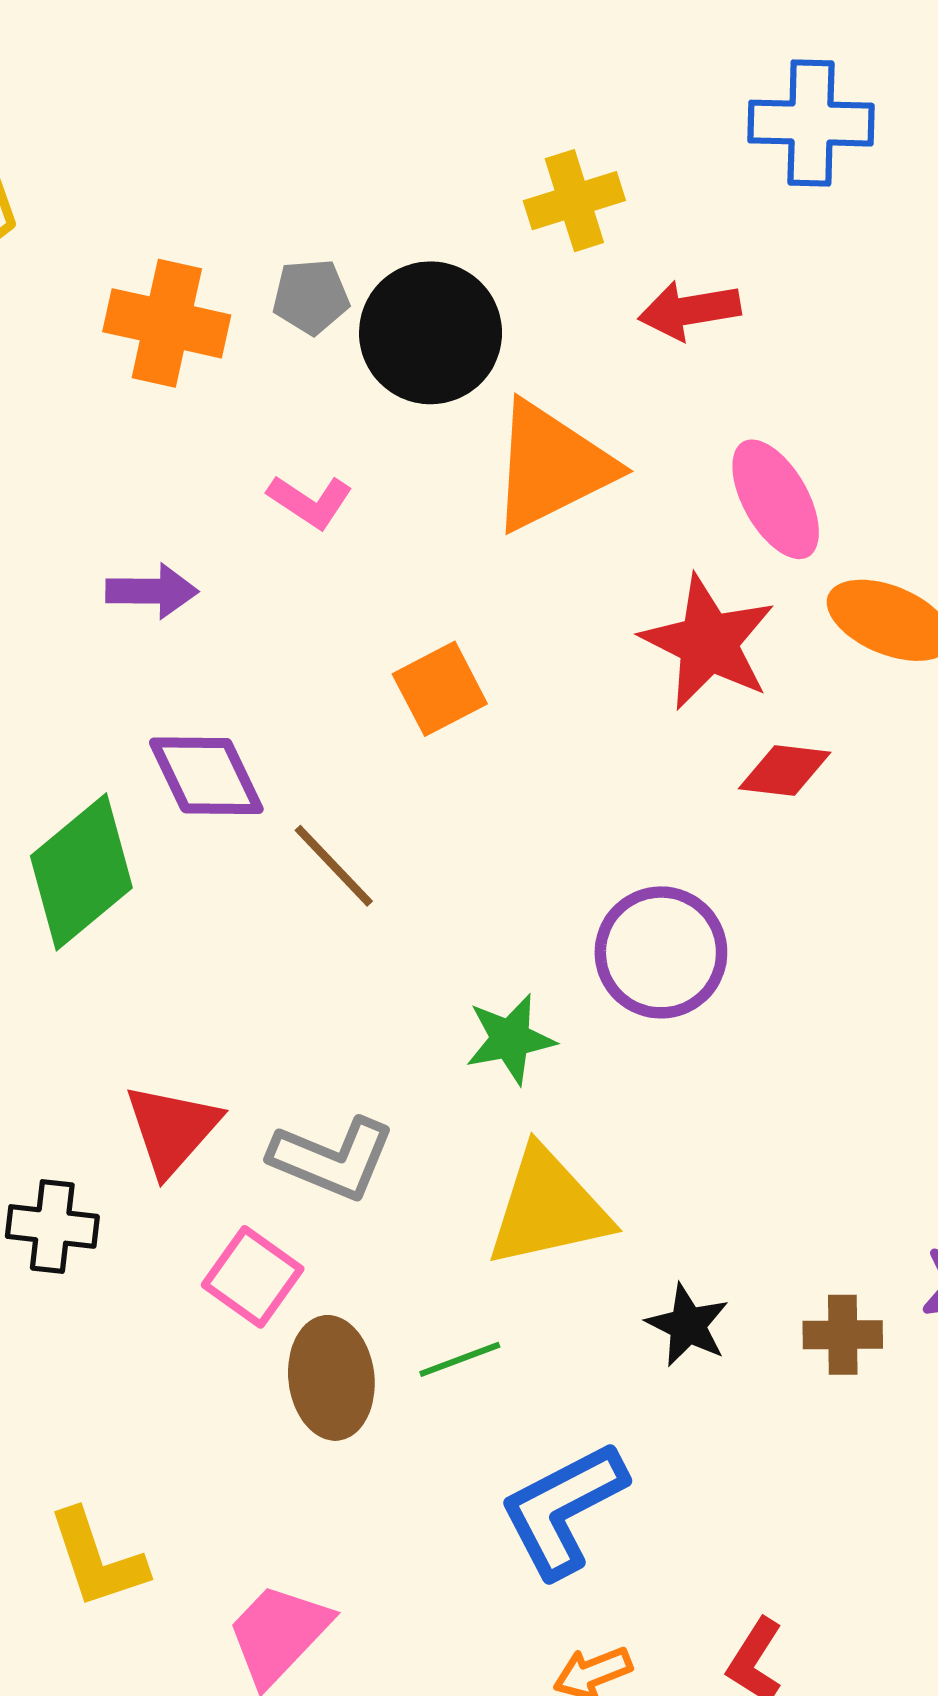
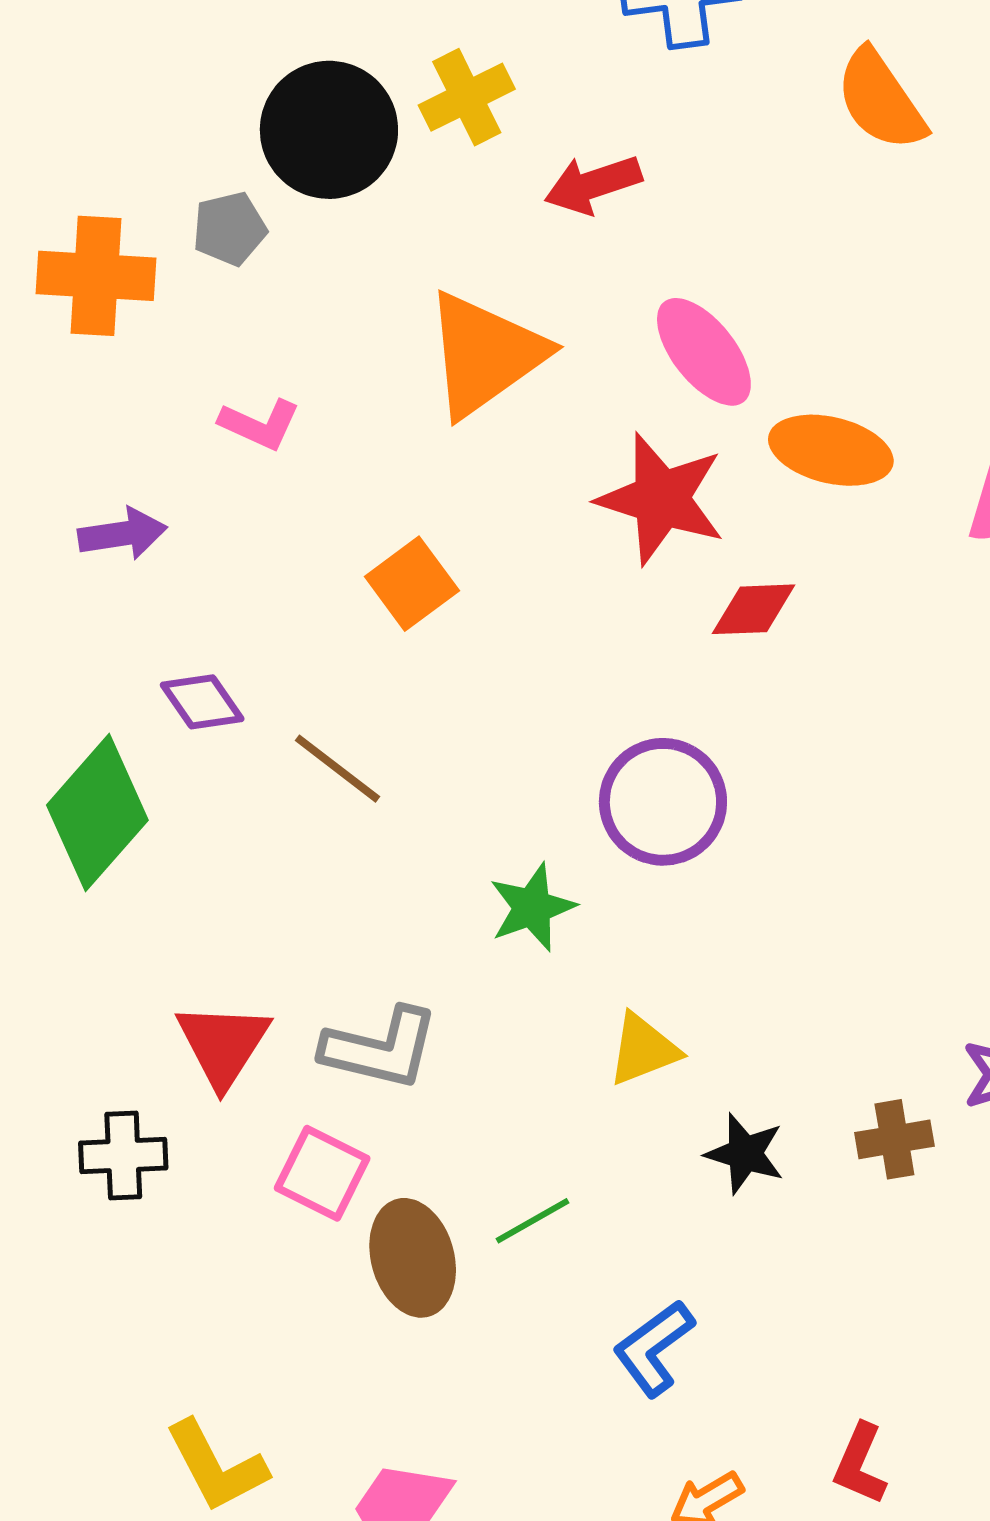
black circle: (431, 333) -> (329, 130), moved
purple diamond: (206, 776) -> (202, 702), size x0.7
yellow triangle: (548, 1208) -> (643, 1049), moved, size x0.6
blue L-shape: (563, 1509) -> (654, 1348), size x0.7

